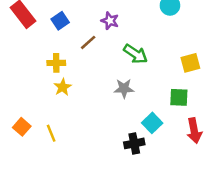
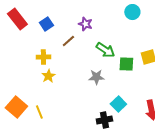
green square: (179, 97) -> (126, 64), moved
orange square: (22, 127) -> (16, 107), size x1.5

